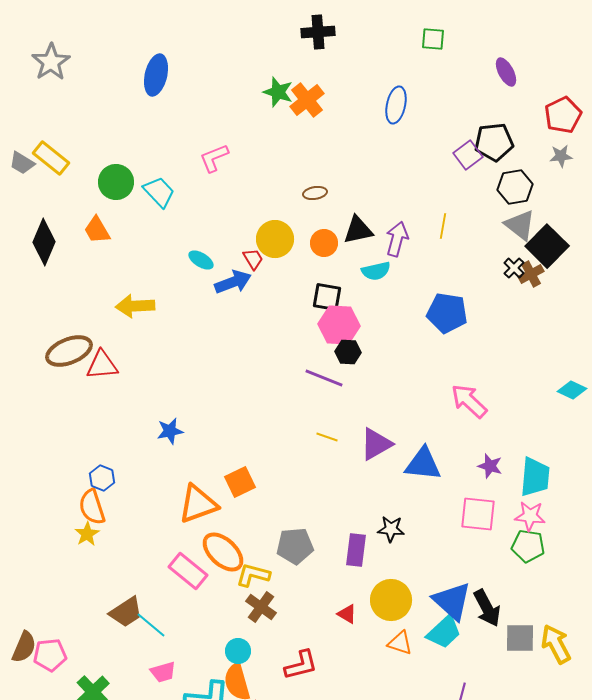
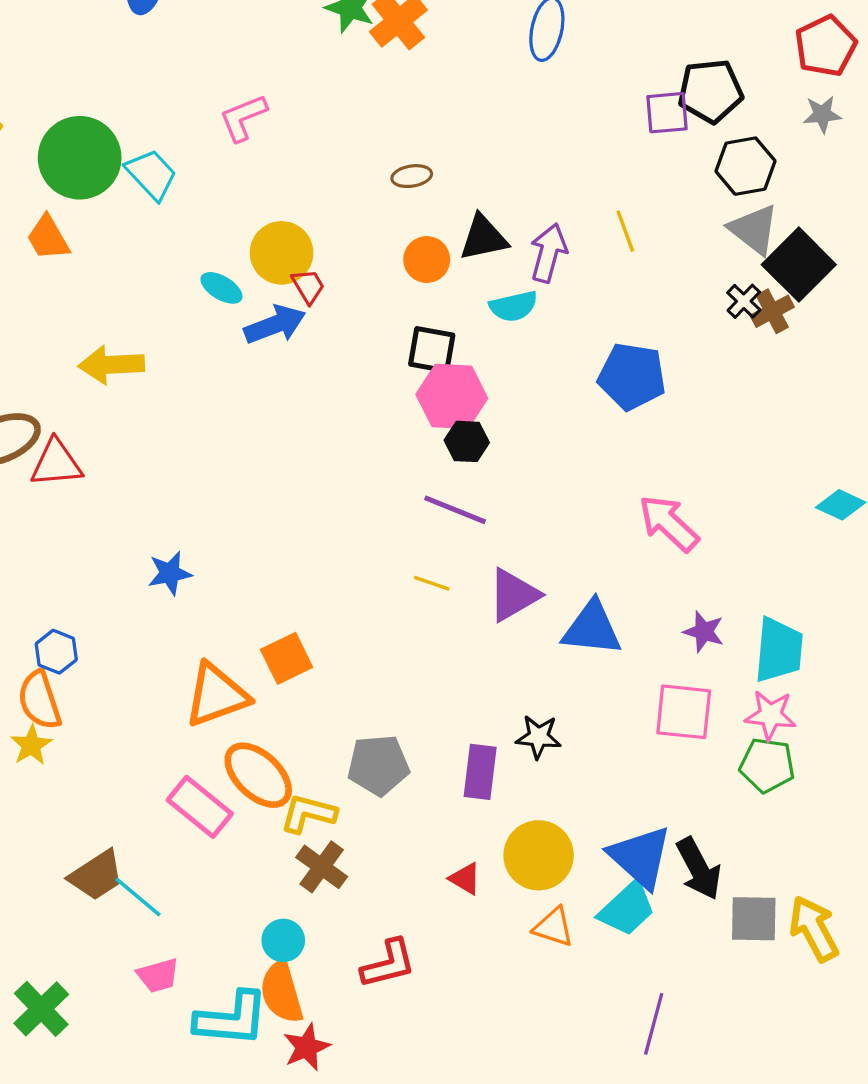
purple square: (468, 155) -> (667, 113), turned 32
green circle: (116, 182) -> (80, 158), size x1.4
yellow line: (443, 226) -> (625, 231), turned -30
yellow circle: (275, 239) -> (282, 253), moved
purple line: (324, 378) -> (455, 510), moved

